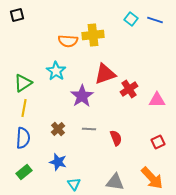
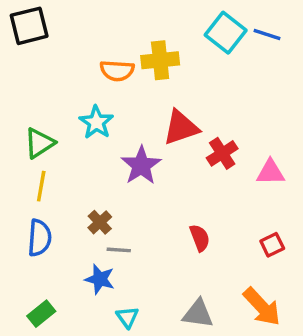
black square: (17, 15) -> (29, 26), size x1.6
cyan square: (131, 19) -> (226, 33), size x1.6
gray line: (89, 129) -> (119, 250), moved
green rectangle: (24, 172) -> (41, 314), moved

